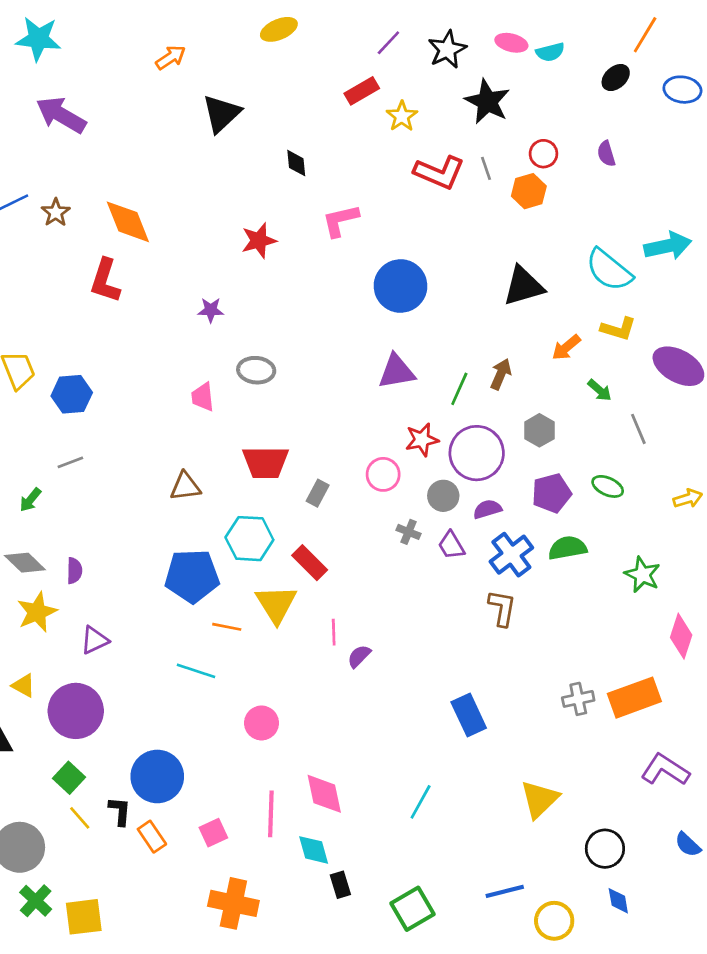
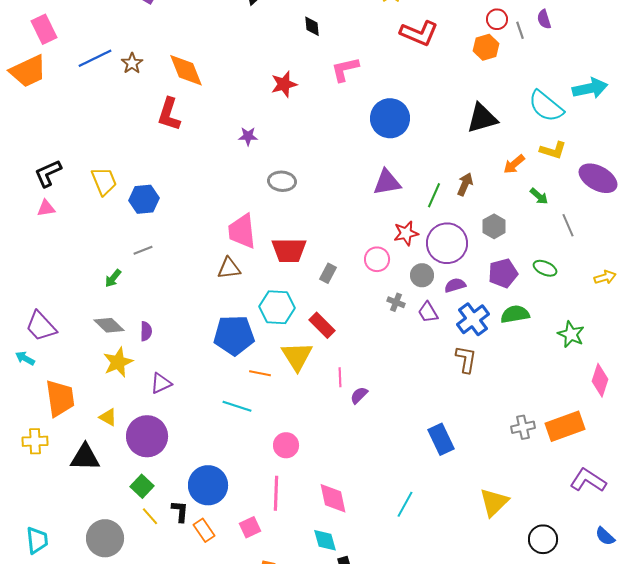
gray line: (486, 168) -> (520, 30), moved
pink trapezoid: (203, 397) -> (242, 231), moved, size x1.6
pink line: (271, 814) -> (276, 493), moved

